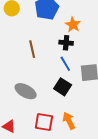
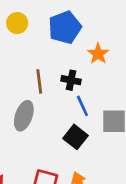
black cross: (66, 43) -> (71, 80), moved
gray ellipse: (26, 91) -> (24, 116), moved, turned 75

